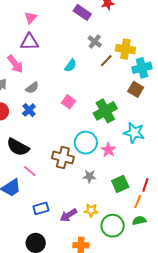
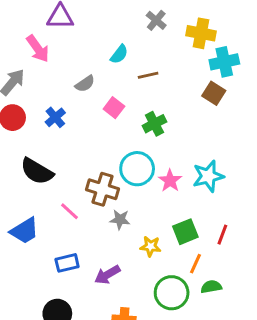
brown line: (106, 61) -> (148, 75), moved, turned 32
gray semicircle: (32, 88) -> (85, 84), moved
green cross: (105, 111) -> (154, 124), moved, size x0.7
cyan star: (134, 133) -> (208, 176), moved, turned -30
pink line: (30, 171) -> (69, 211), moved
gray star: (89, 176) -> (120, 220), moved
orange line: (138, 202) -> (196, 264), moved
yellow star: (91, 210) -> (151, 246), moved

